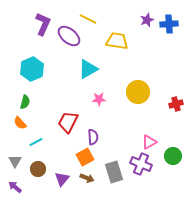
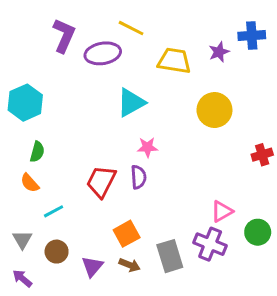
purple star: (147, 20) -> (219, 52), moved
purple ellipse: (69, 36) -> (103, 53), turned -50
cyan hexagon: (32, 69) -> (25, 103), moved
yellow circle: (138, 92) -> (214, 110), moved
purple semicircle: (93, 137) -> (138, 177), moved

